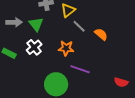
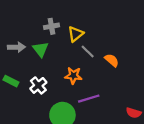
white cross: (34, 47) -> (38, 85), moved
purple line: (80, 69) -> (89, 99), turned -36

